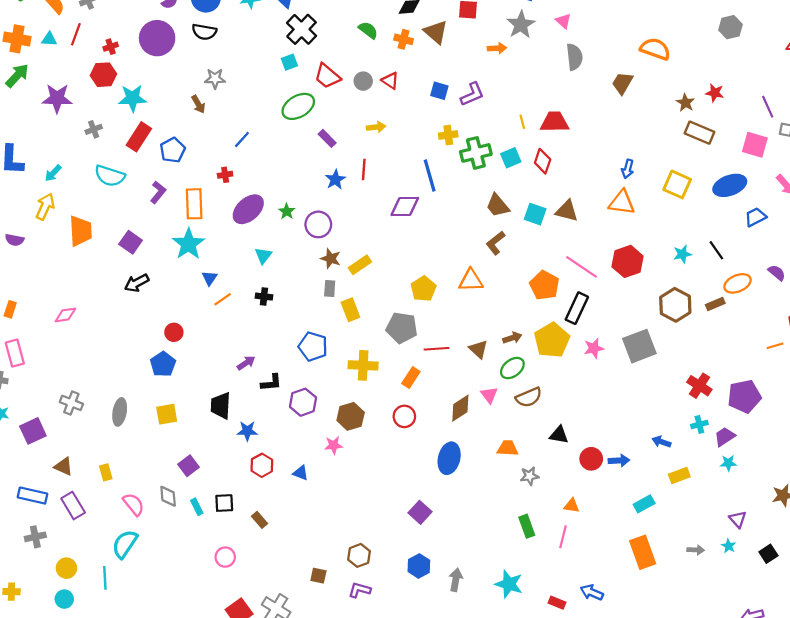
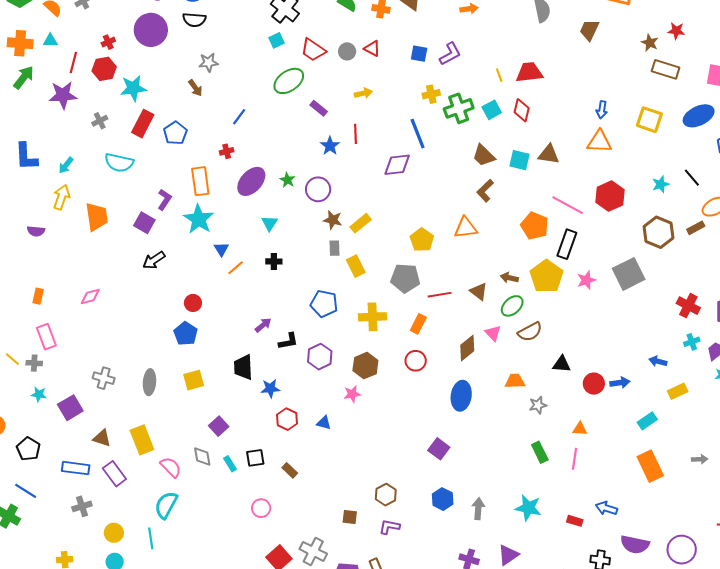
red line: (76, 34) -> (73, 63), moved
purple L-shape: (158, 192) -> (164, 200), moved
brown arrow: (512, 338) -> (509, 278), turned -144
yellow rectangle: (106, 472) -> (142, 440), size x1.8

